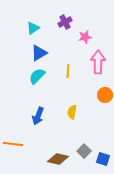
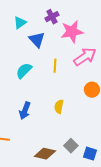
pink star: (85, 37) -> (72, 32), size x1.6
blue triangle: (39, 53) -> (37, 40), moved, turned -42
pink arrow: (98, 62) -> (85, 57), turned 55

